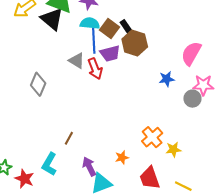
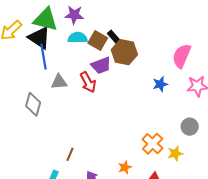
blue line: (94, 41) -> (44, 57), moved
gray triangle: (77, 61) -> (59, 82), moved, turned -30
gray circle: (192, 99) -> (190, 127), moved

